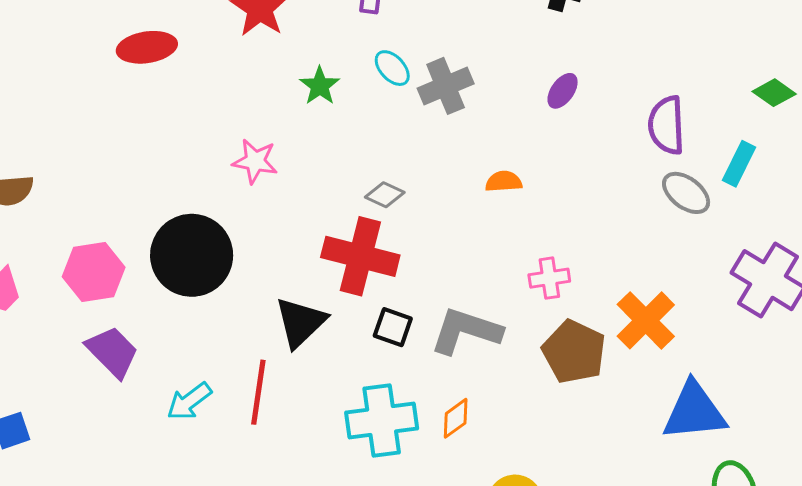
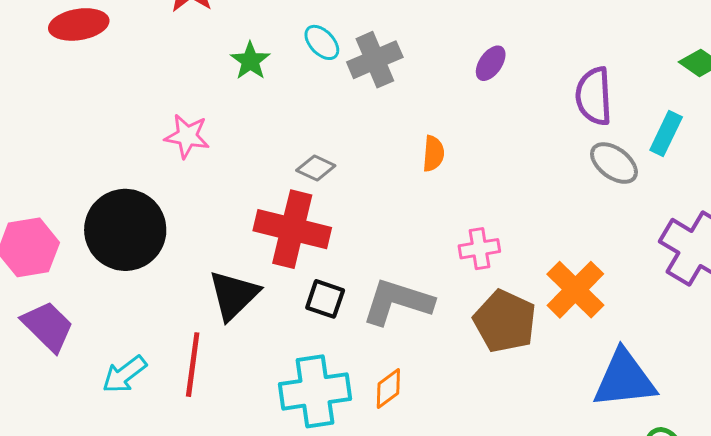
orange semicircle: (504, 181) -> (433, 154), turned 99

